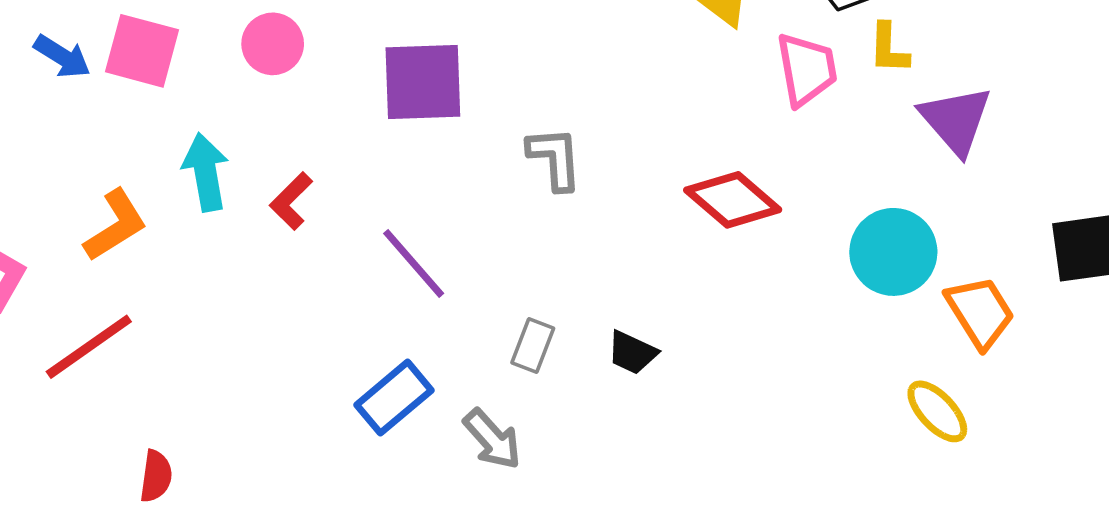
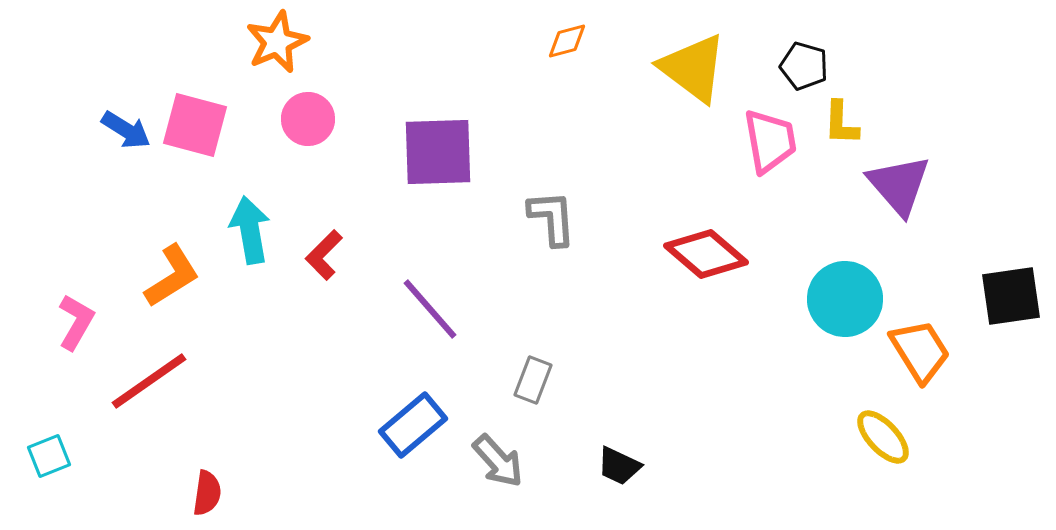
black trapezoid: (632, 352) -> (619, 466), moved

